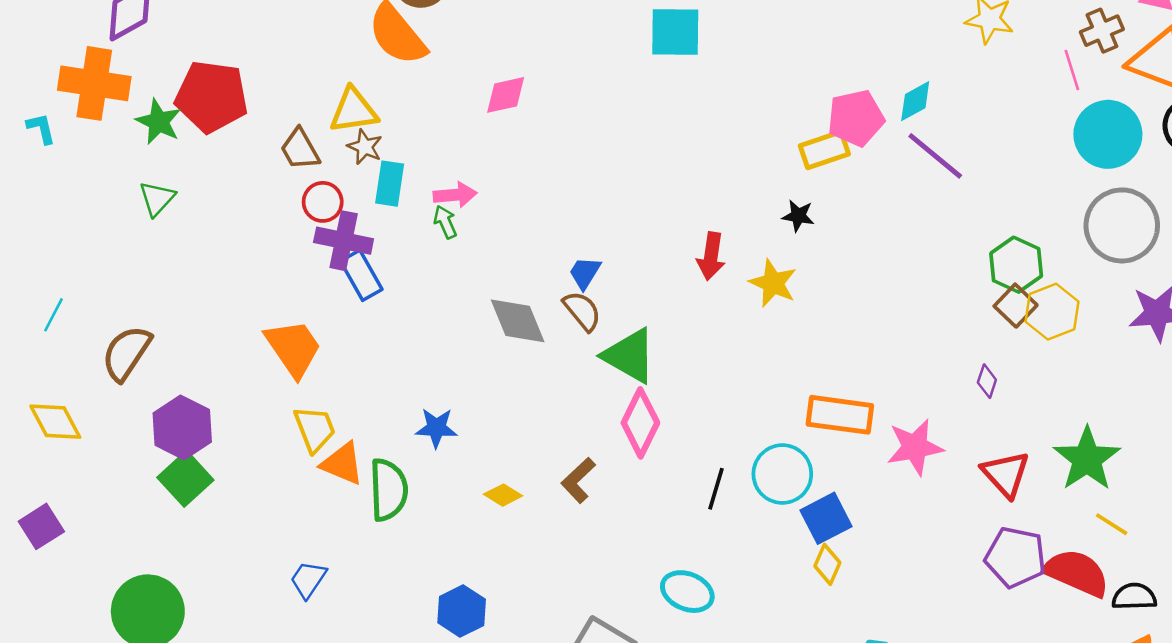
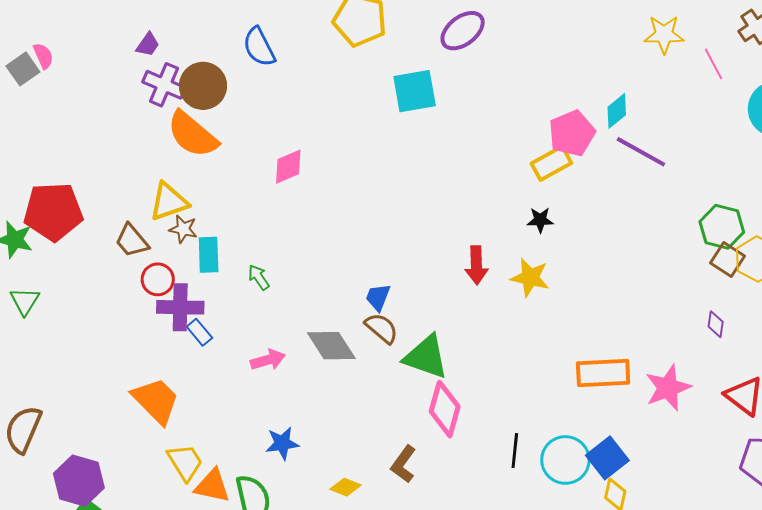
pink line: (1072, 70) -> (714, 64), moved
pink arrow: (455, 195) -> (268, 360), moved
blue rectangle: (361, 275) -> (199, 332), size x0.7
cyan circle: (782, 474) -> (565, 460), moved

